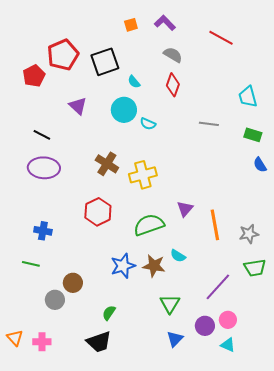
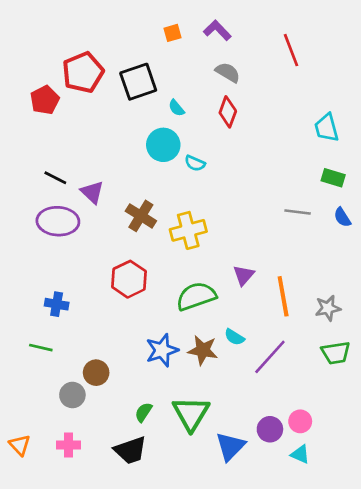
red line: (221, 38) -> (291, 50), turned 40
purple triangle: (78, 106) -> (92, 192), moved
gray line: (209, 124) -> (298, 212), moved
purple line: (218, 287) -> (270, 357), moved
green triangle: (170, 304) -> (191, 413), moved, size x1.4
blue triangle: (175, 339) -> (230, 446), size x1.4
pink cross: (42, 342) -> (68, 445), moved

